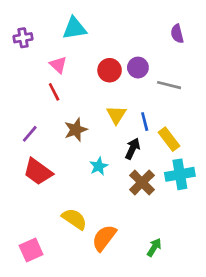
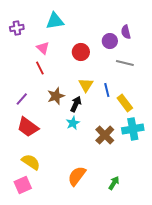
purple semicircle: (177, 34) -> (126, 32), moved
purple circle: (138, 68) -> (110, 41), moved
black arrow: (133, 149) -> (76, 104), moved
yellow semicircle: (74, 219) -> (31, 162), moved

